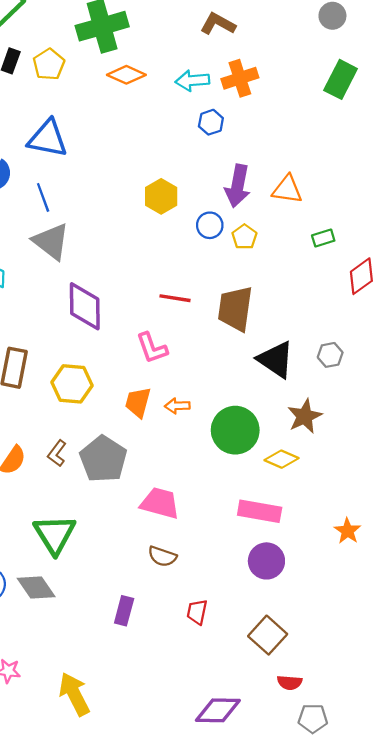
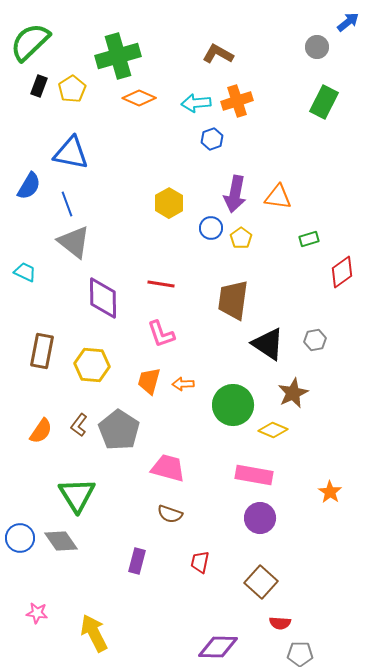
red line: (175, 298) -> (161, 284), moved

